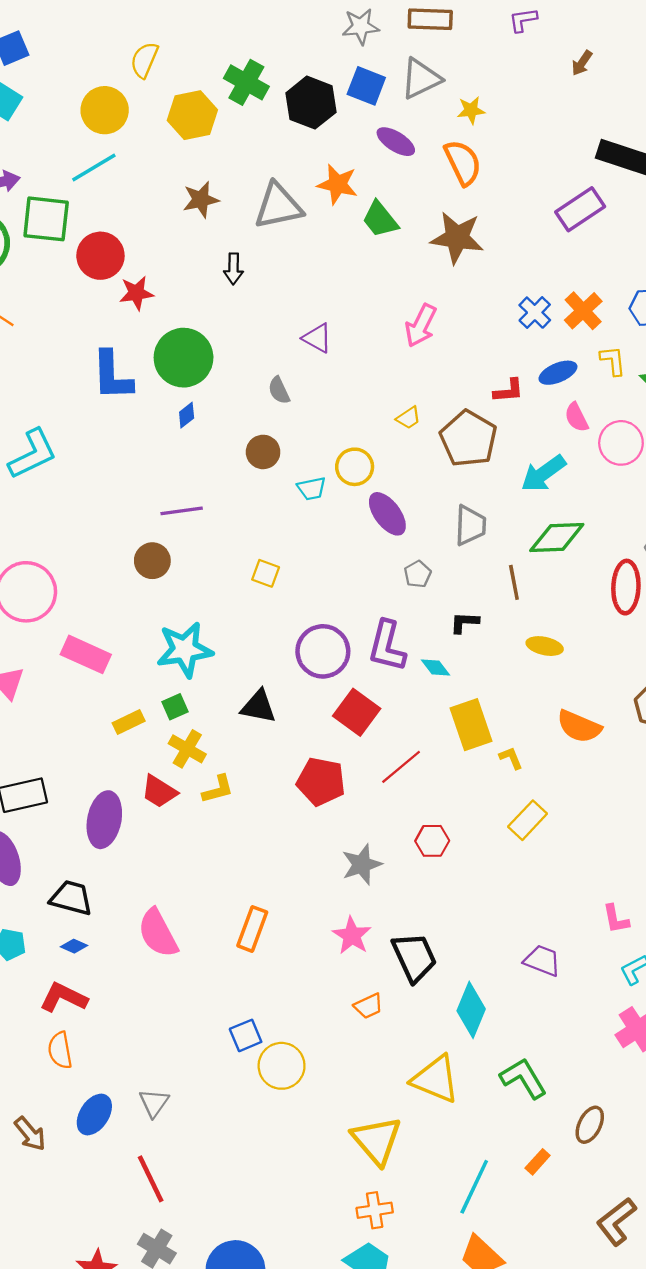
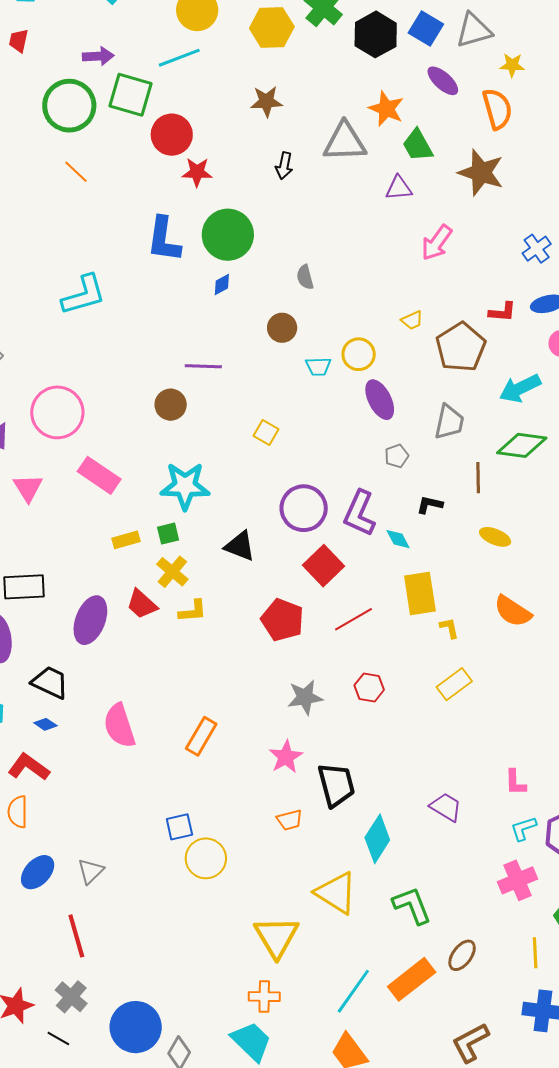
gray triangle: (278, 206) -> (345, 142), moved
purple triangle: (317, 338) -> (399, 188), moved, turned -44
orange rectangle: (538, 1162) -> (412, 979), size x2.0

